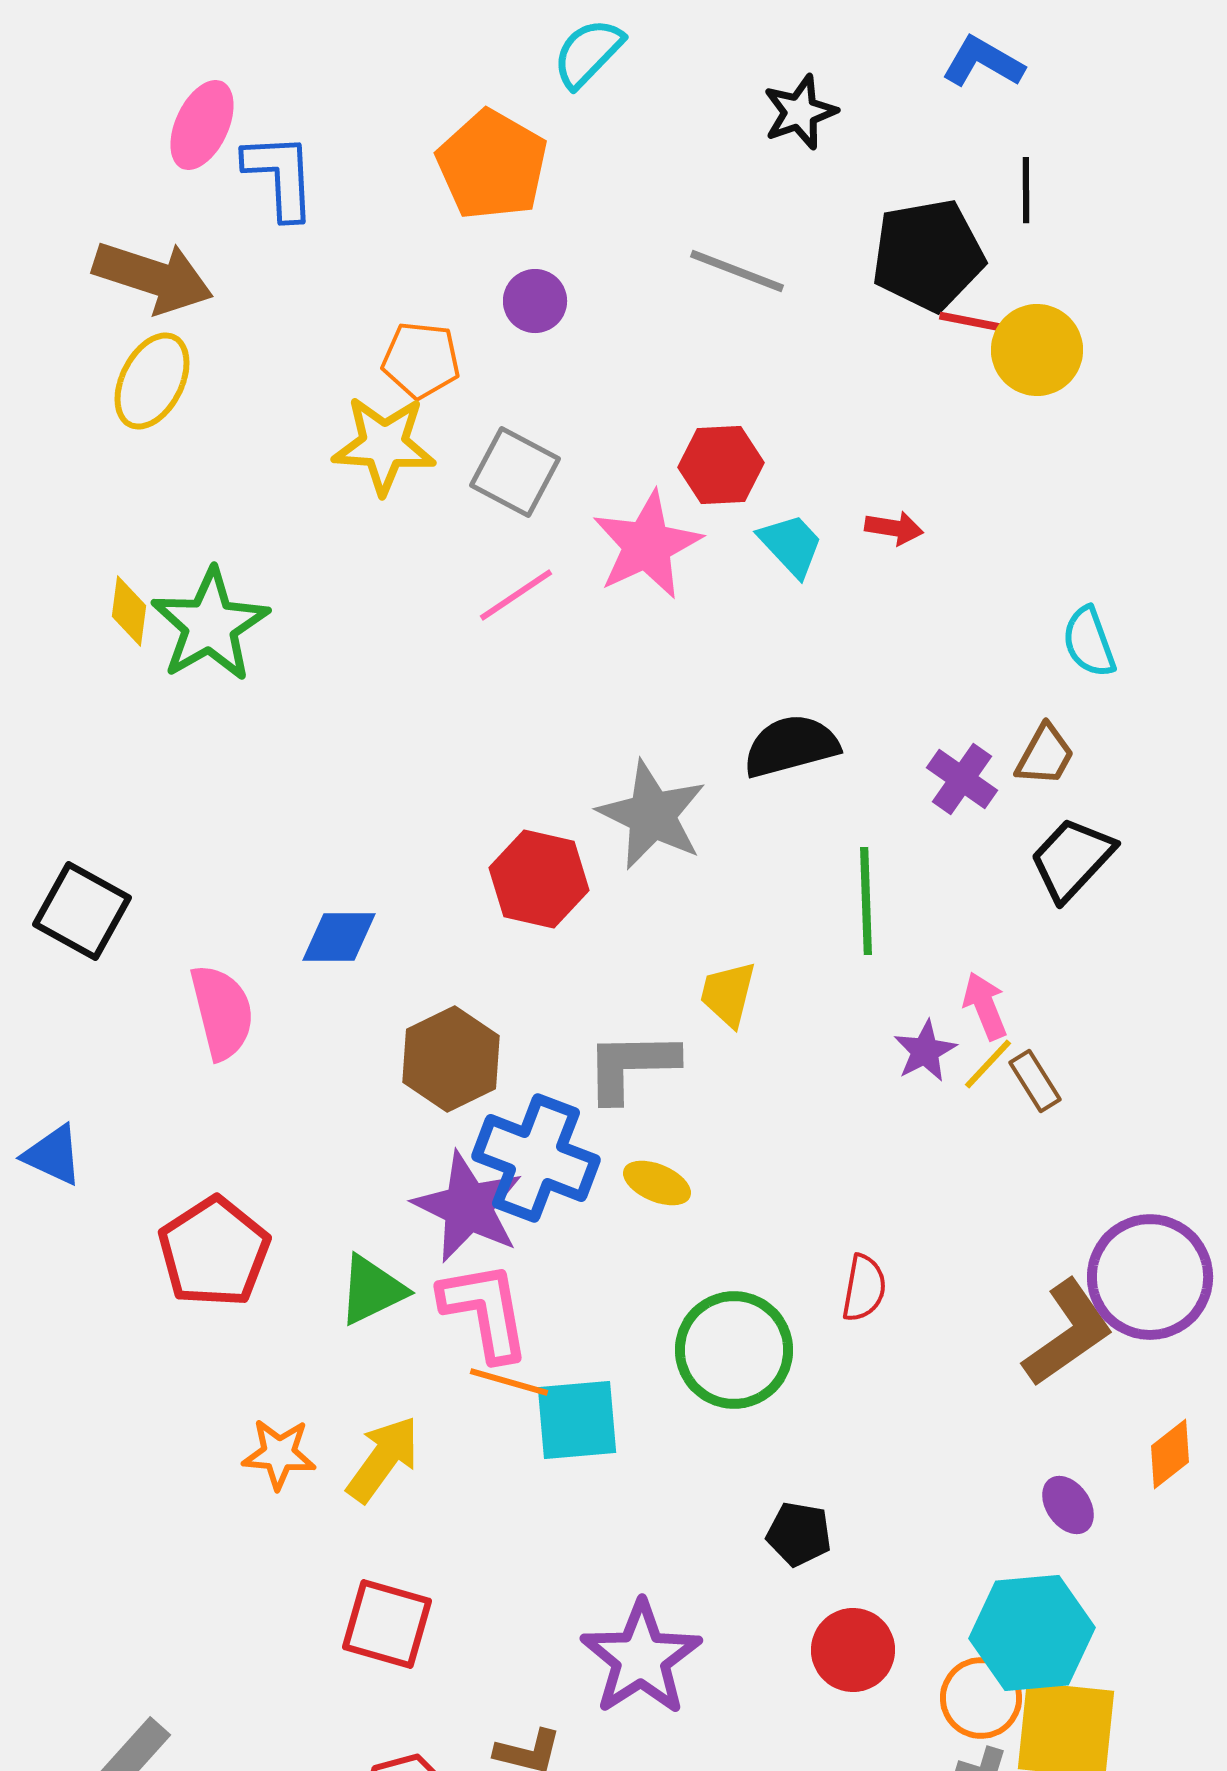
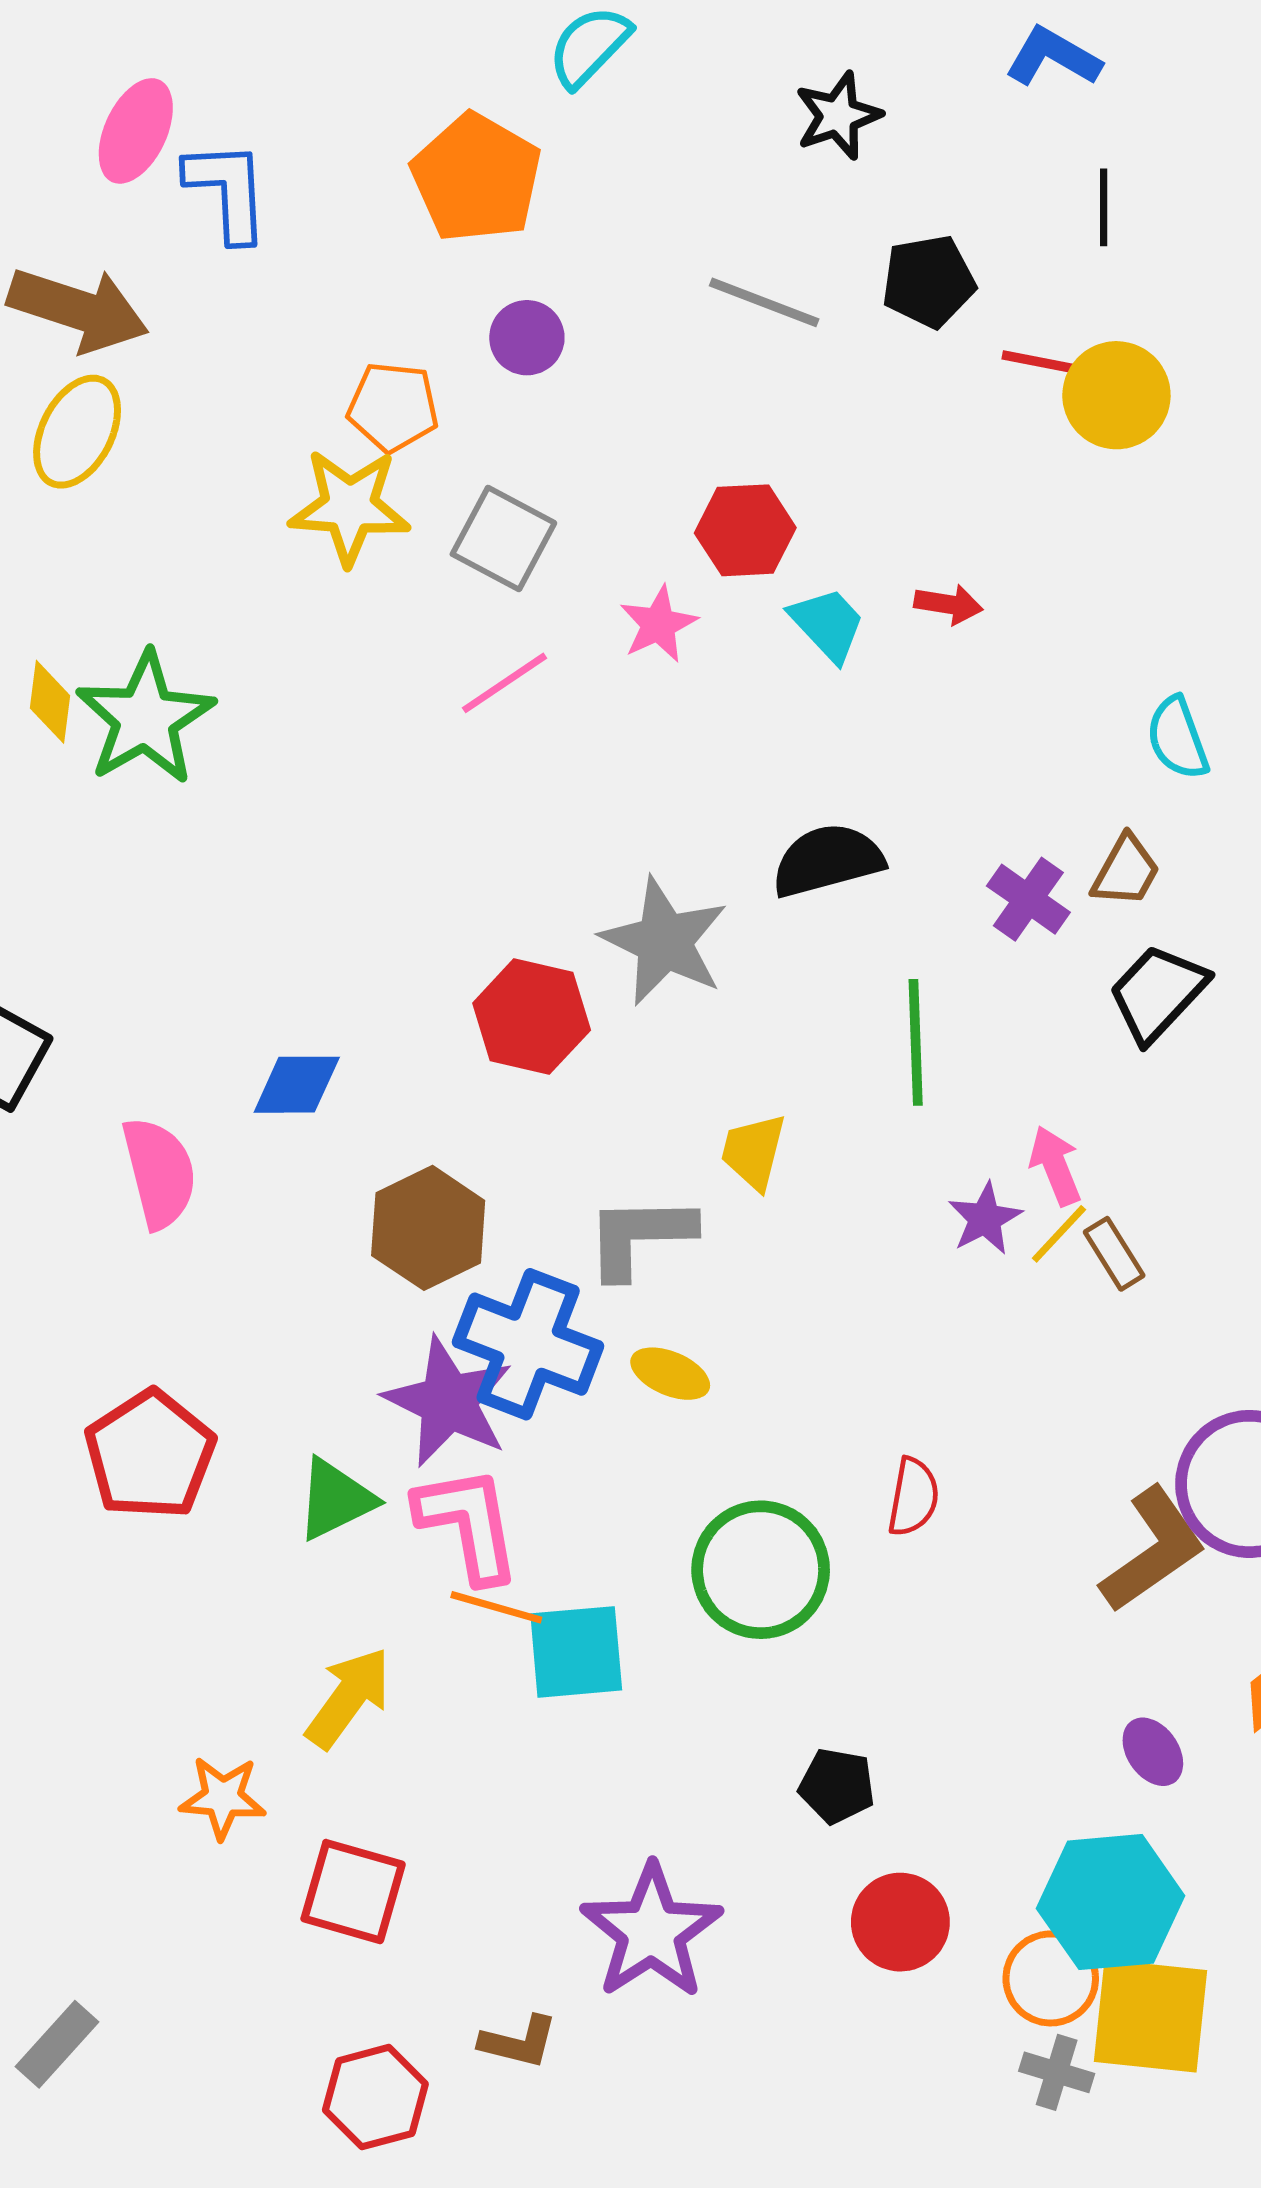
black pentagon: (928, 255) -> (929, 281), moved, size x0.7
pink star: (647, 545) -> (658, 624), size x0.6
orange star: (279, 1454) -> (223, 1798), moved

